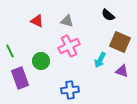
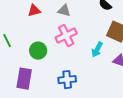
red triangle: (37, 21) -> (34, 11), turned -40
purple rectangle: (20, 78) -> (24, 79), moved, turned 30

